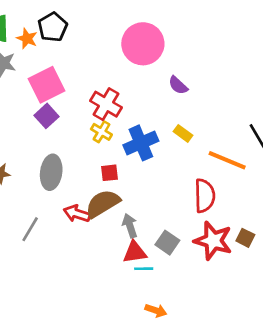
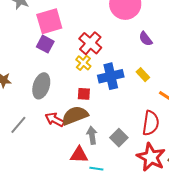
purple square: (47, 116) -> (45, 44), turned -30
gray square: (167, 243) -> (119, 138), moved
red triangle: (135, 252) -> (79, 155), moved

